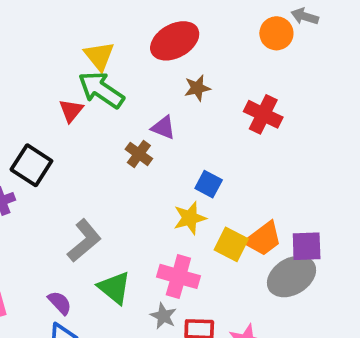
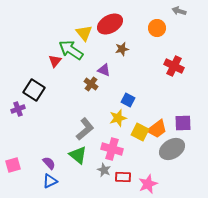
orange circle: (276, 33) -> (157, 28), moved
yellow triangle: (99, 56) -> (84, 33), moved
red cross: (263, 114) -> (174, 66), moved
gray L-shape: (84, 241) -> (85, 129), moved
purple square: (307, 246) -> (183, 123), moved

